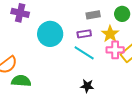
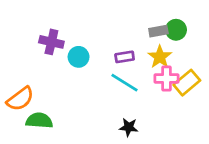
purple cross: (20, 13) -> (51, 42), moved
gray rectangle: (93, 15) -> (158, 31), moved
cyan circle: (50, 34) -> (79, 57), size x0.6

